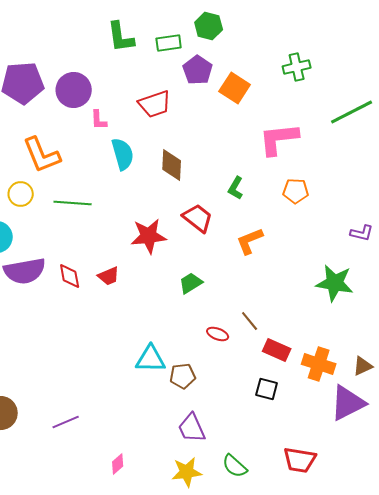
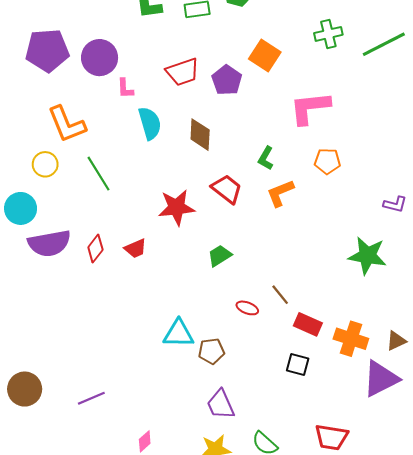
purple pentagon: (198, 70) -> (227, 80), moved
green line: (352, 112) -> (384, 44), moved
green line: (73, 203) -> (99, 174), turned 54
orange L-shape: (250, 241) -> (280, 193), moved
red diamond: (70, 276) -> (95, 248), turned 48

